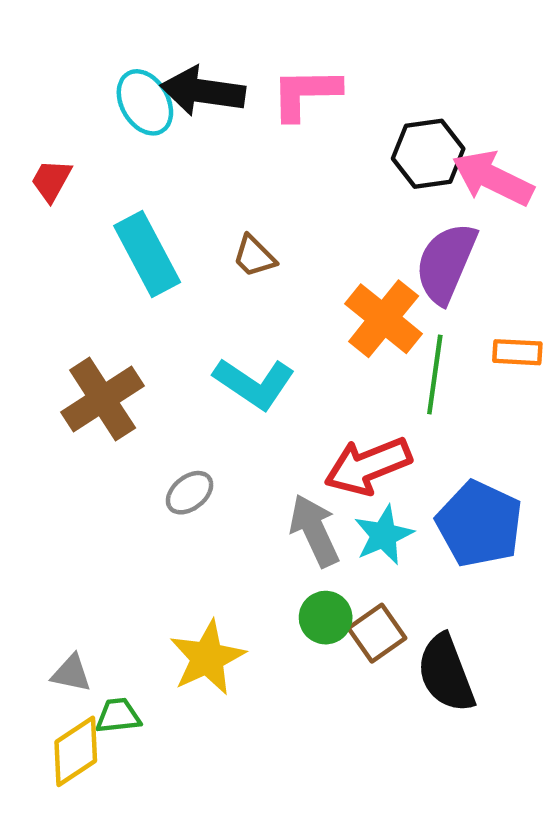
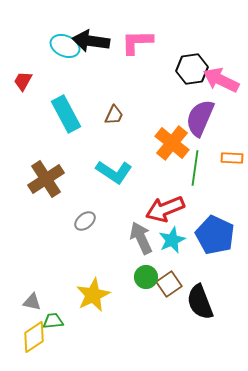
cyan ellipse: (145, 102) -> (65, 46), turned -36
brown trapezoid: (254, 256) -> (114, 115), turned -110

